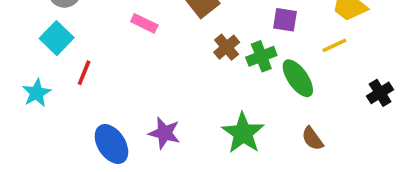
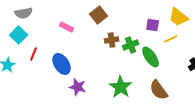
purple square: (285, 20) -> (153, 25), moved
brown cross: (227, 47) -> (112, 40), turned 32
brown semicircle: (312, 139) -> (159, 90), size x1.5
blue ellipse: (111, 144) -> (62, 64), moved

